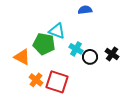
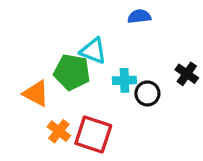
cyan cross: (76, 49) -> (124, 80), turned -32
black cross: (112, 54) -> (187, 74), moved

